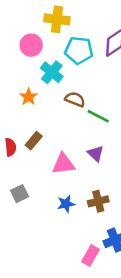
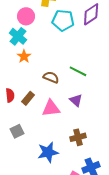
cyan cross: (52, 72) -> (18, 36), moved
brown semicircle: (75, 99) -> (51, 77), moved
brown rectangle: (34, 141) -> (28, 98), moved
blue star: (66, 204) -> (48, 152), moved, size x1.5

